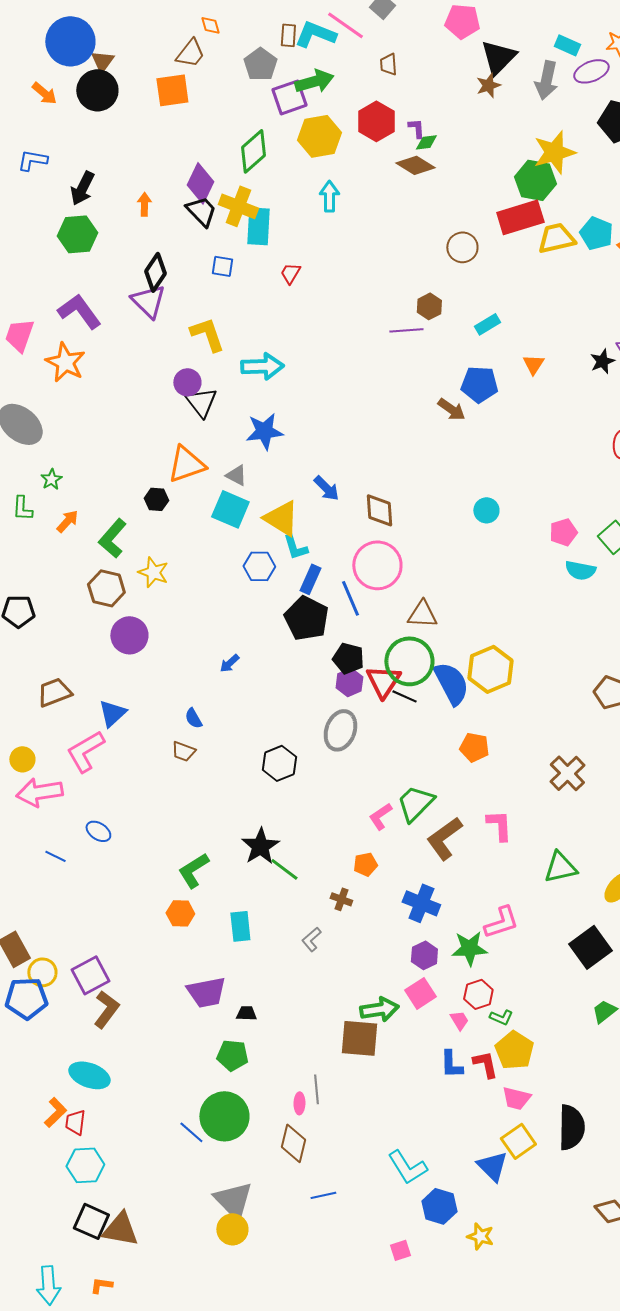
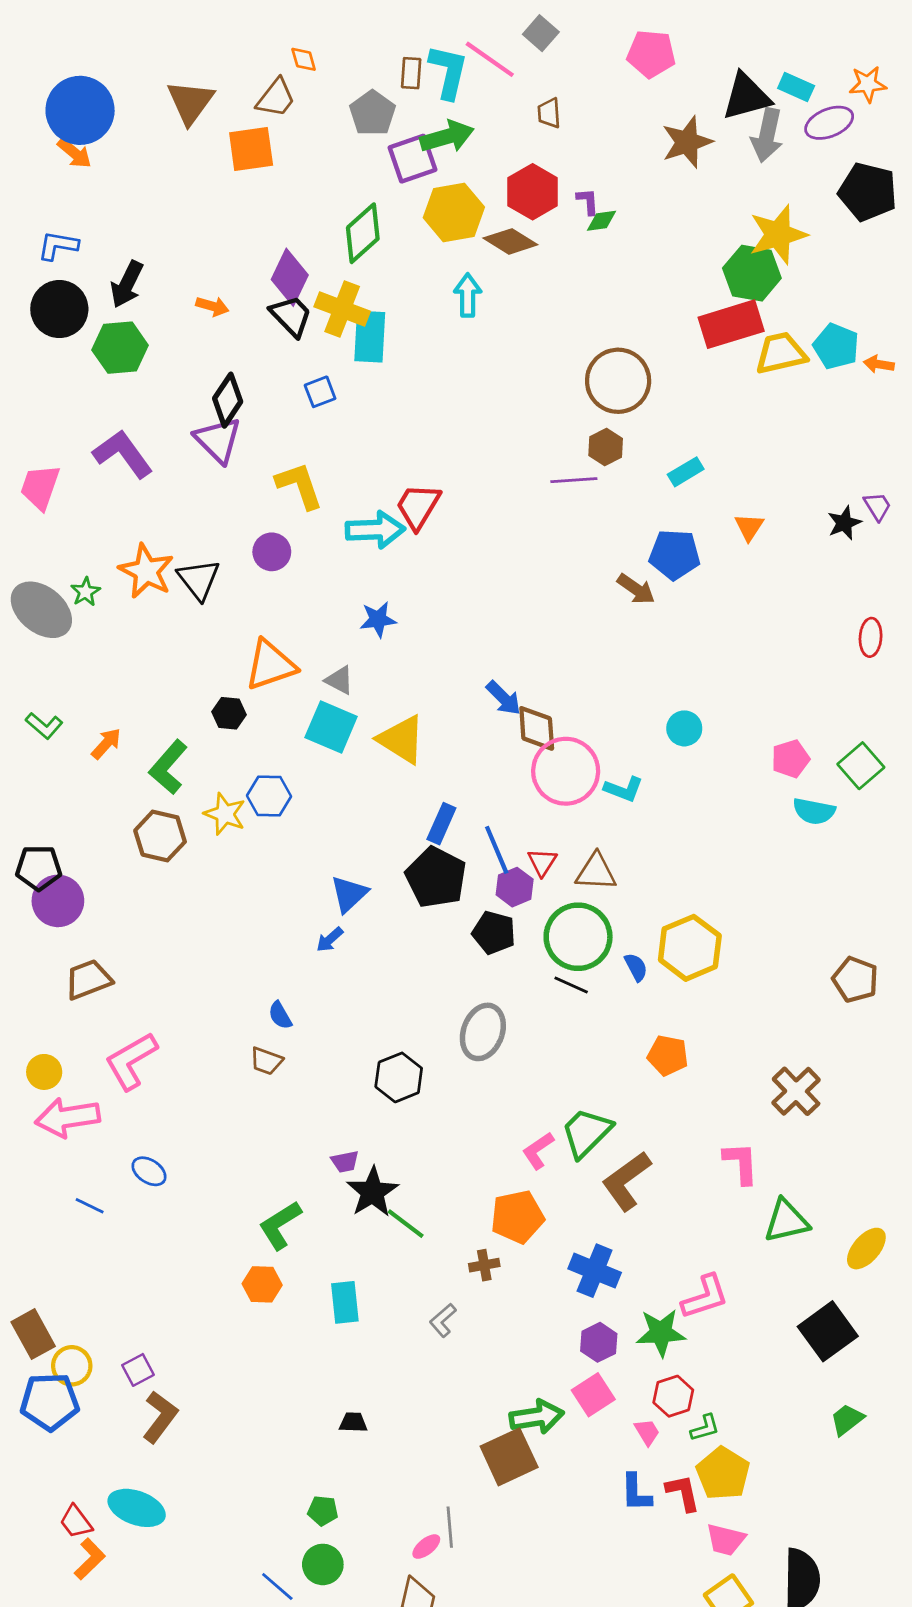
cyan L-shape: (315, 34) -> (448, 72), turned 81
blue circle: (70, 41) -> (80, 110), moved
black triangle: (498, 57) -> (746, 97), moved, turned 30
brown triangle: (102, 61) -> (190, 102), moved, size x1.5
brown star: (488, 85) -> (687, 142), size x1.5
black circle: (97, 90) -> (59, 309), moved
brown diamond: (415, 165) -> (510, 241), moved
orange arrow: (144, 204) -> (212, 306), turned 105
brown circle: (462, 247) -> (618, 381), moved, size x1.5
blue square: (222, 266) -> (320, 392), turned -30
red trapezoid: (290, 273) -> (418, 506), moved, size x1.6
orange star: (65, 362) -> (146, 571), moved
black triangle: (201, 402) -> (199, 579), moved
blue star: (264, 431) -> (378, 619), size x0.7
green star: (51, 479) -> (86, 592), moved
blue arrow: (326, 488) -> (504, 698), moved
green L-shape: (22, 508) -> (44, 726), turned -52
cyan L-shape: (295, 547) -> (624, 789), moved, turned -52
pink circle: (377, 565) -> (566, 771), moved
blue hexagon: (259, 566) -> (269, 796), moved
purple circle: (129, 635) -> (58, 901), moved
red triangle: (383, 681) -> (542, 862), moved, size x0.6
purple hexagon: (349, 682) -> (515, 887), moved
blue semicircle: (451, 683) -> (636, 967), size x0.5
blue triangle: (112, 713) -> (349, 894), moved
pink L-shape: (499, 825) -> (741, 1163), moved
orange pentagon: (365, 864) -> (517, 1217), size x1.6
brown cross: (341, 899) -> (484, 1265), turned -30
purple square: (90, 975) -> (138, 1370), size x0.6
purple trapezoid: (206, 992) -> (345, 1162), moved, size x0.5
green L-shape: (501, 1017) -> (705, 1428), turned -40
brown square: (359, 1038) -> (509, 1457), turned -30
green pentagon: (232, 1055) -> (323, 1511), moved, size x0.7
pink ellipse: (299, 1103) -> (426, 1547), turned 50
green circle: (224, 1116) -> (323, 1564), size x0.6
red trapezoid: (75, 1122) -> (76, 1522), moved, turned -44

